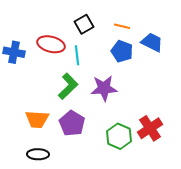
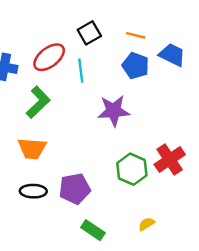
red ellipse: (51, 44) -> (49, 57), turned -52
green L-shape: (68, 86) -> (38, 102), moved
purple pentagon: (72, 123) -> (75, 189), moved, turned 30

